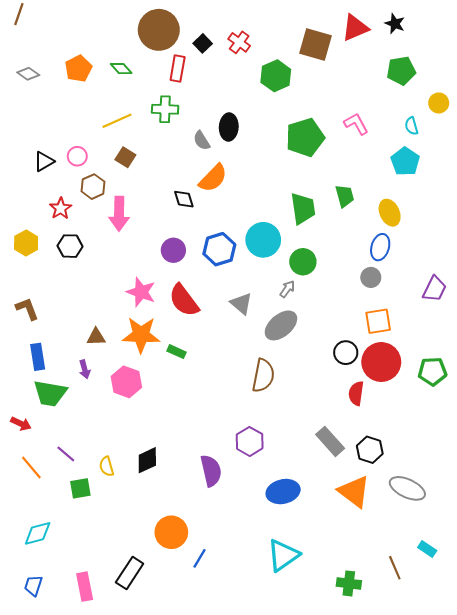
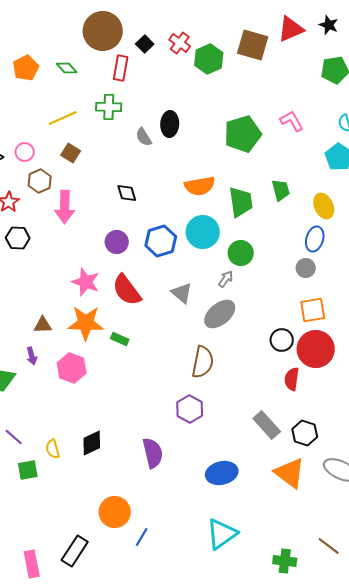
green hexagon: (276, 76) -> (209, 59), moved
orange semicircle: (213, 178) -> (200, 186), moved, turned 36
purple hexagon: (250, 441) -> (190, 409), moved
brown line: (395, 568) -> (329, 546), turned -30

